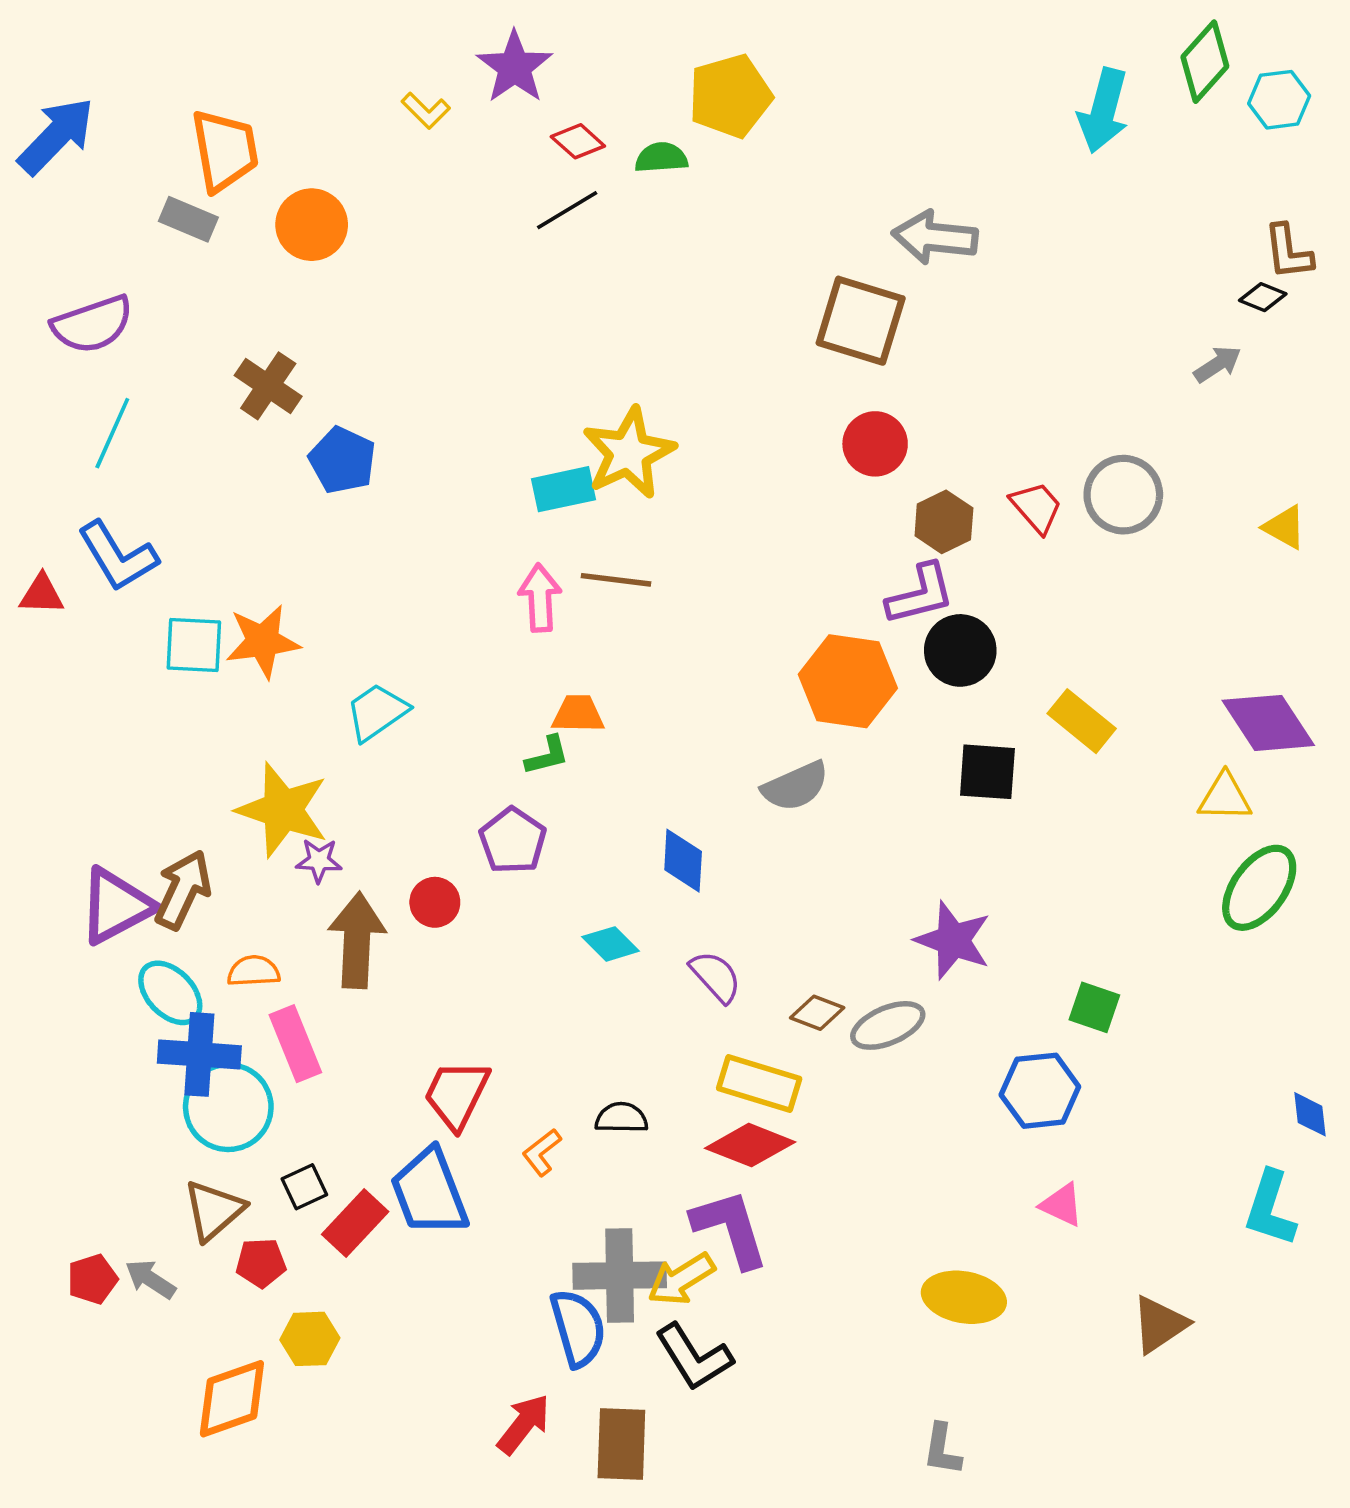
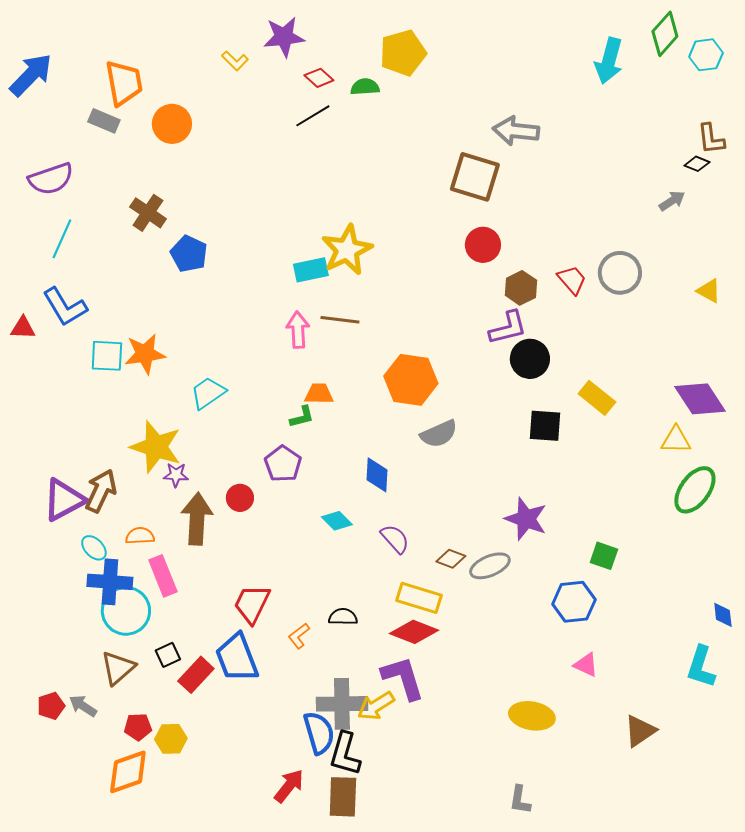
purple star: (515, 67) -> (284, 37), turned 30
orange hexagon: (848, 681) -> (411, 380), moved
cyan ellipse: (170, 993) -> (94, 548), size x0.7
red pentagon: (261, 1263) -> (138, 727), moved
black L-shape: (694, 1357) -> (345, 754), moved, turned 48

